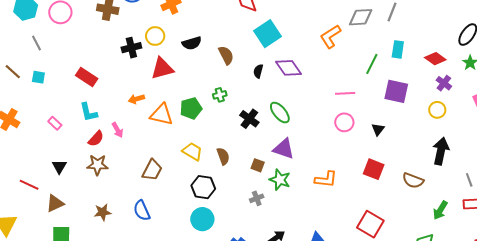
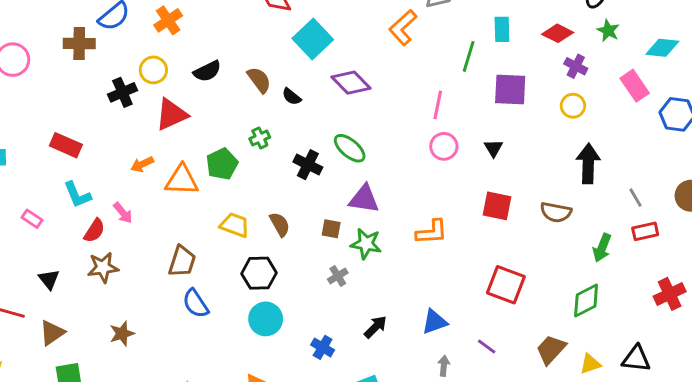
black semicircle: (258, 71) -> (292, 97), moved, turned -56
pink line: (345, 93) -> (438, 105), turned -66
blue semicircle: (142, 211) -> (196, 304), moved

